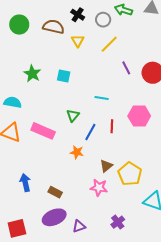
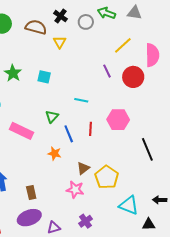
yellow line: (109, 44) -> (123, 45), moved
blue line: (90, 132) -> (69, 134), turned -54
brown rectangle: (55, 192) -> (31, 193), turned 48
purple cross: (118, 222) -> (85, 221), moved

